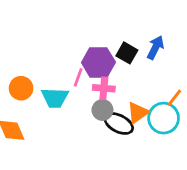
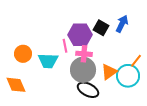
pink line: (78, 77) -> (65, 46), turned -32
gray circle: (102, 110) -> (83, 70), size x1.6
black ellipse: (119, 124) -> (88, 90), moved

